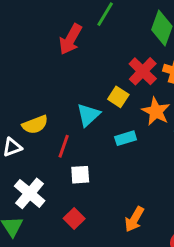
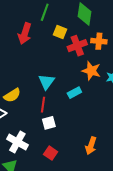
red cross: (143, 71) -> (77, 46), turned 36
yellow square: (118, 97) -> (60, 32), moved
red line: (64, 146) -> (43, 105), moved

